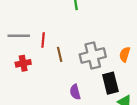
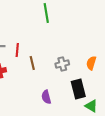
gray cross: (93, 56) -> (62, 64), size x0.6

